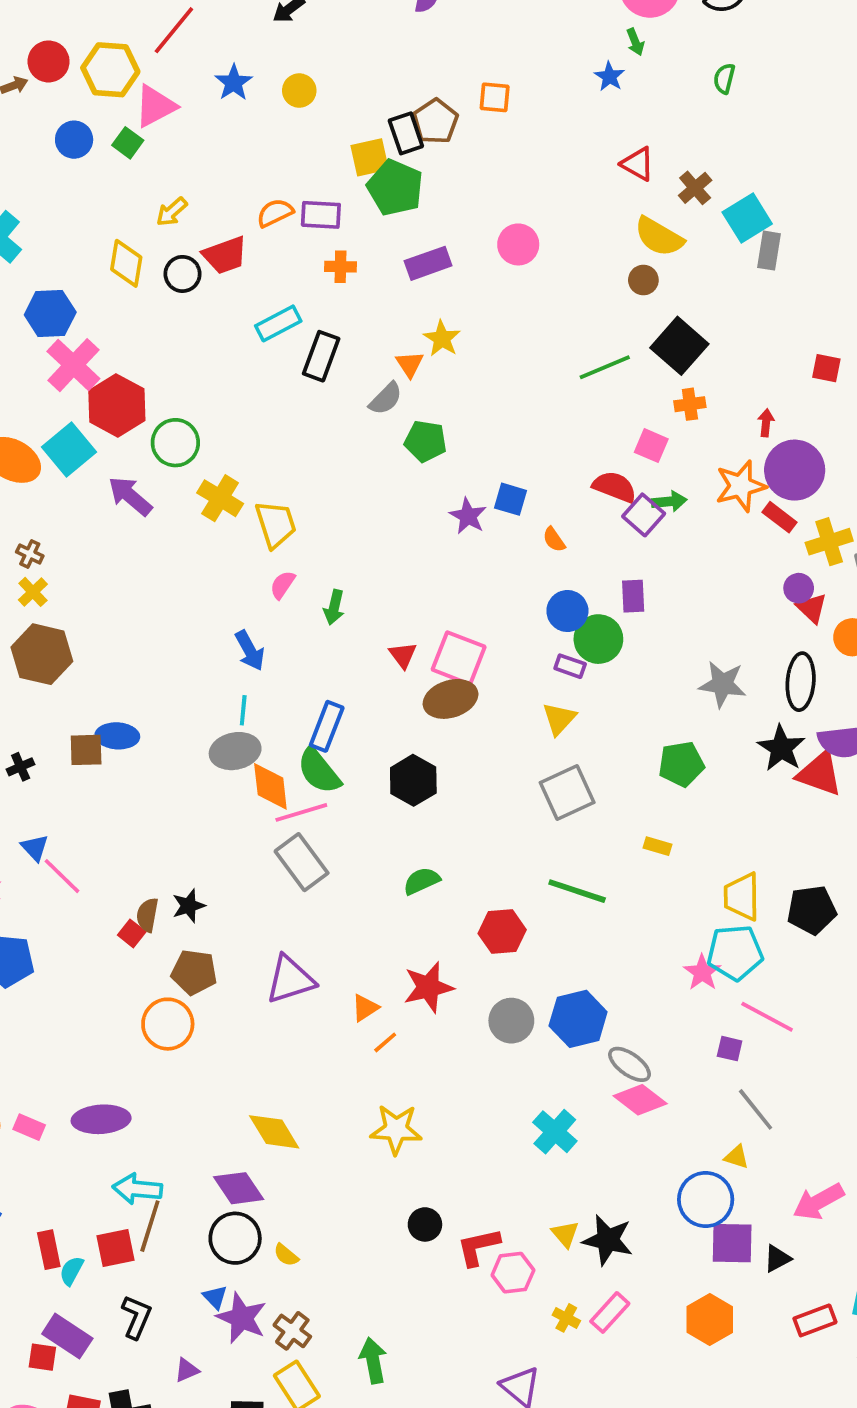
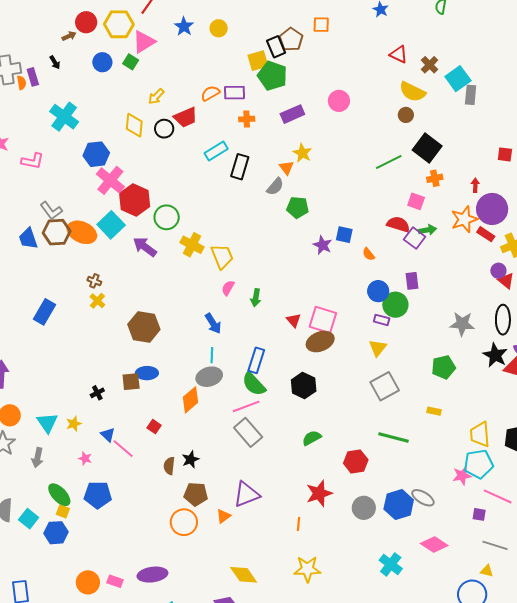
brown hexagon: (42, 654) -> (144, 327), moved
orange diamond: (270, 786) -> (190, 400), moved, turned 60
red square: (132, 933) -> (154, 427), moved
pink star: (702, 972) -> (462, 476), turned 30
orange triangle: (365, 1008) -> (223, 516), moved
orange line: (385, 1042) -> (298, 524), turned -40
gray ellipse: (630, 1064) -> (423, 498), moved
gray line: (756, 1109) -> (495, 545), turned -30

